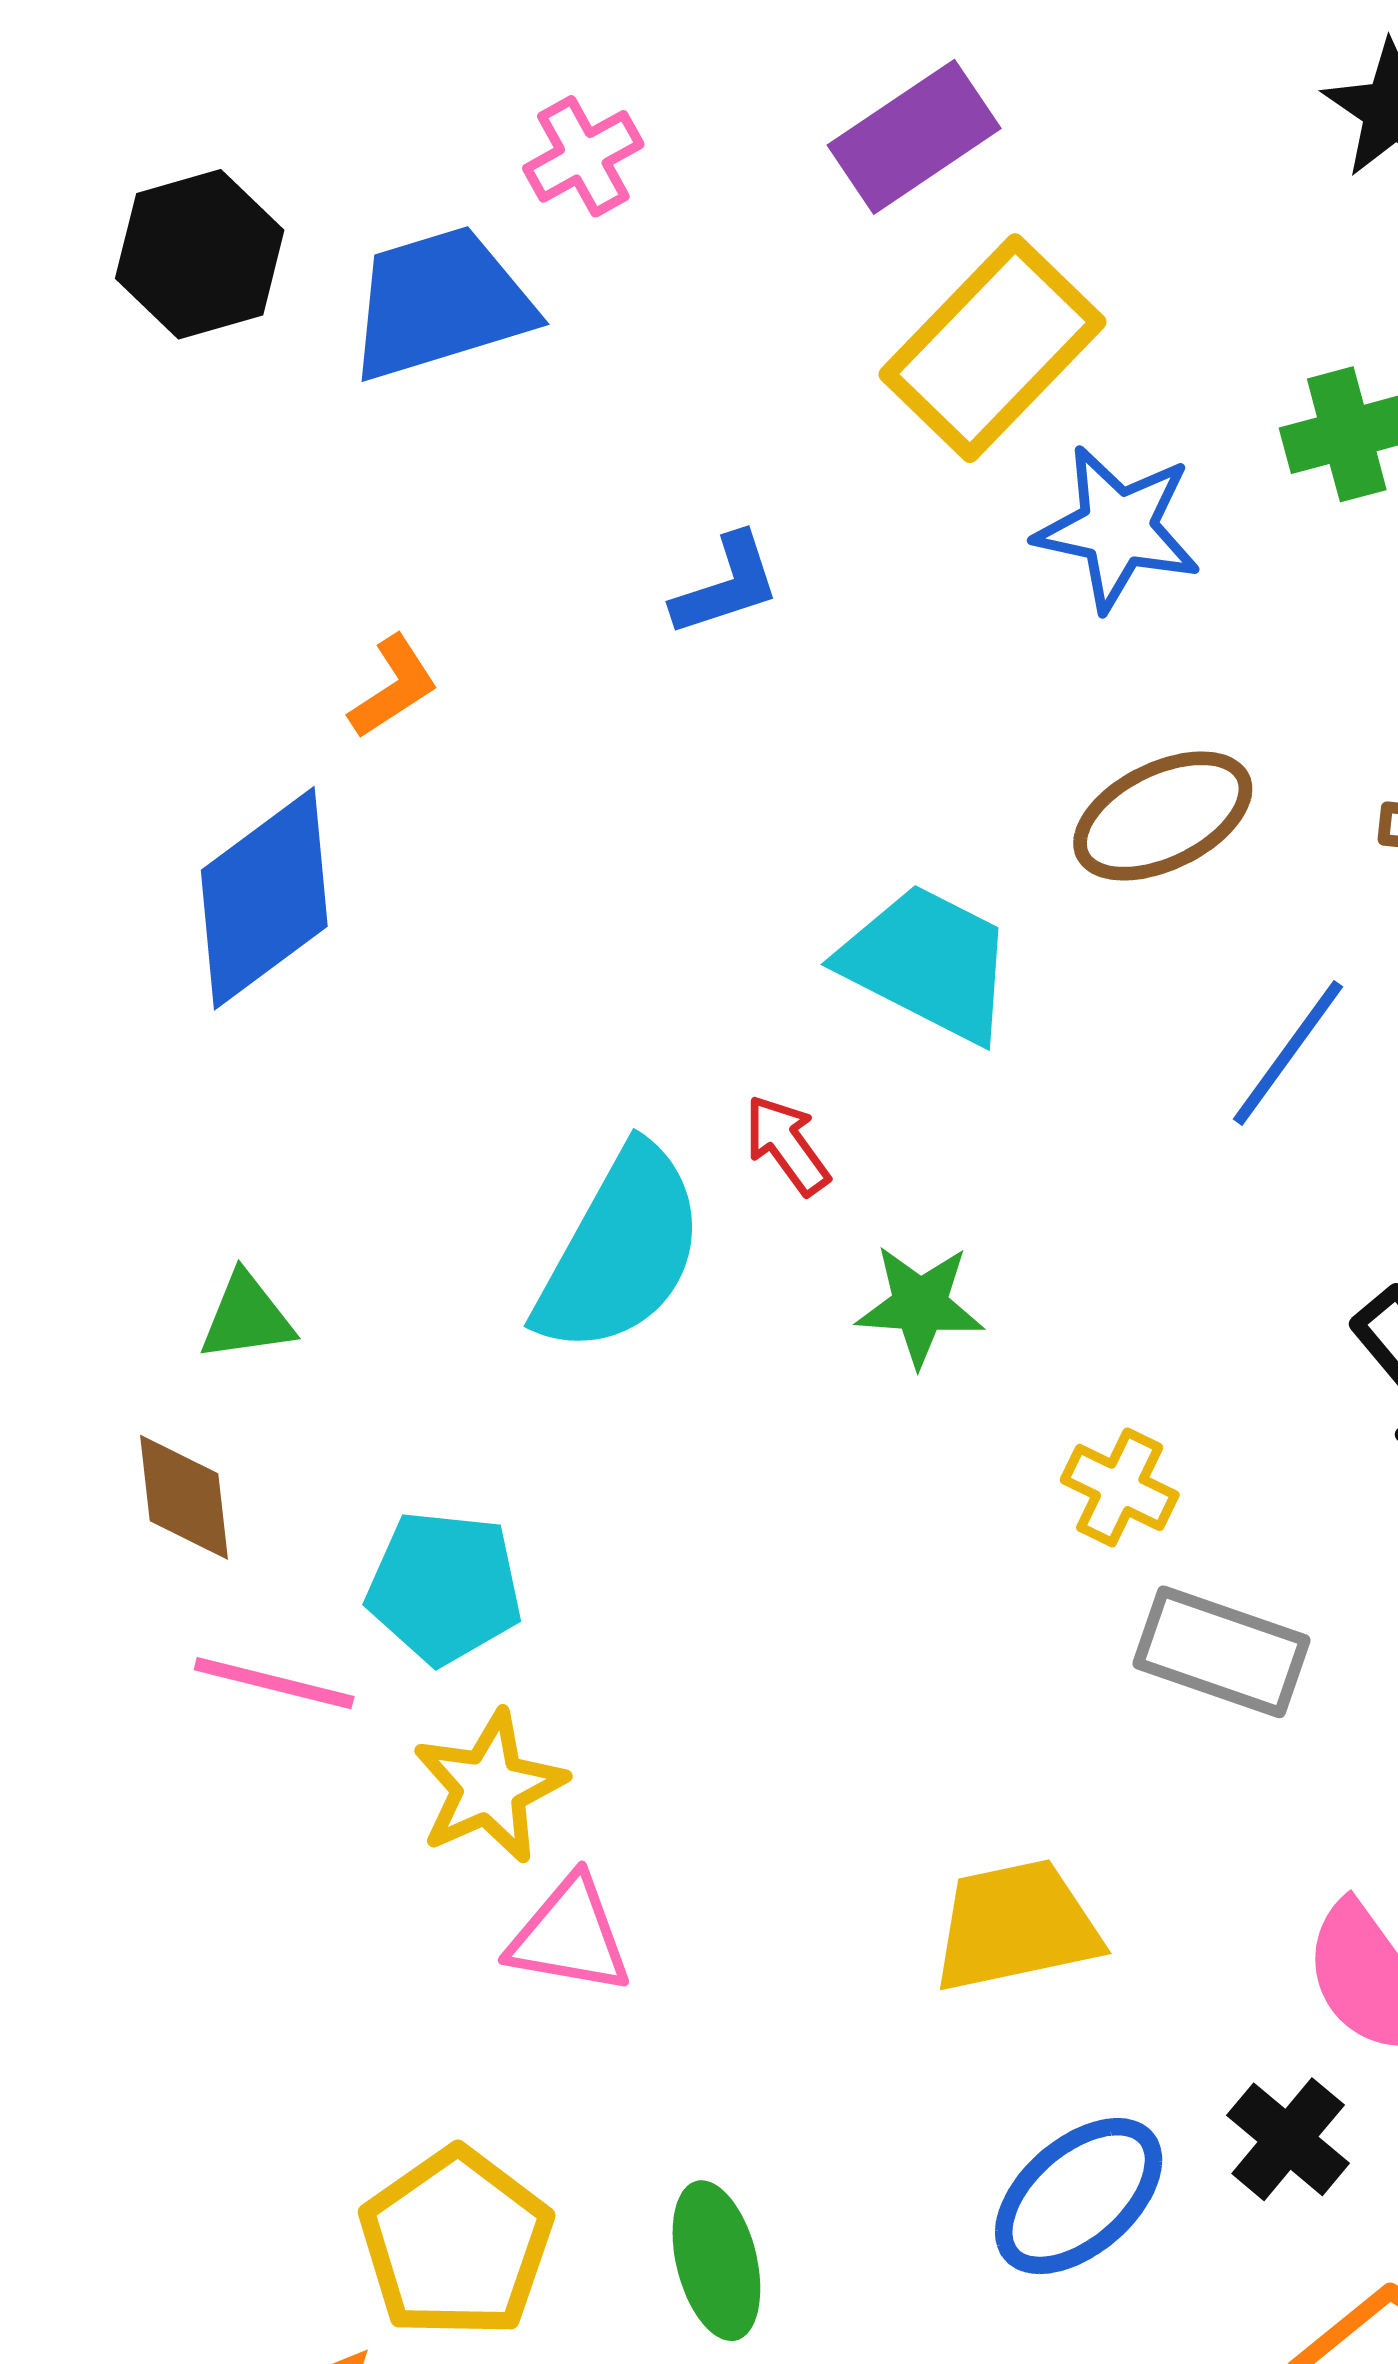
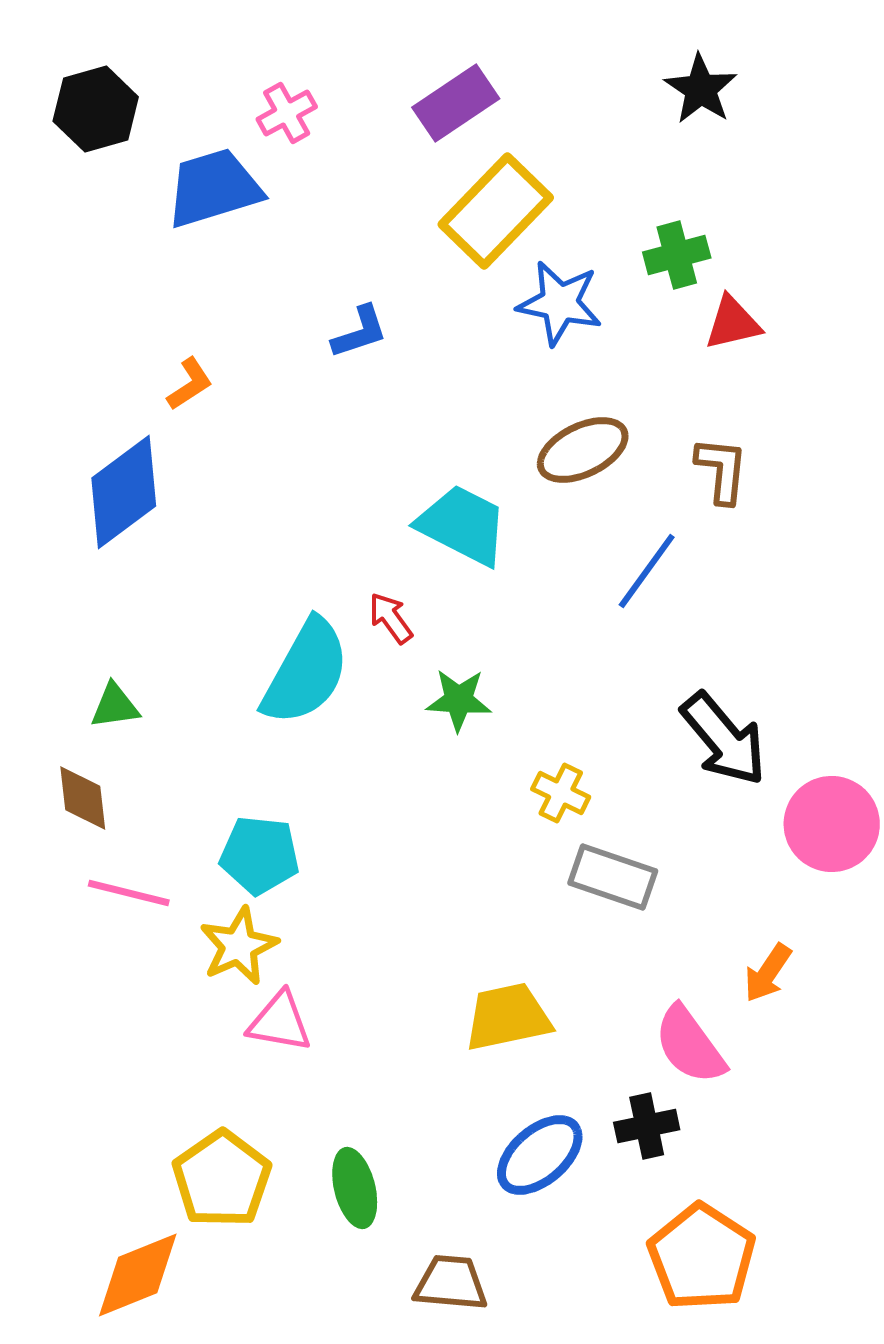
black hexagon: (200, 254) -> (96, 109), moved
cyan pentagon: (444, 1587) -> (260, 855), moved
black cross: (1288, 2139) -> (647, 1126), turned 38

